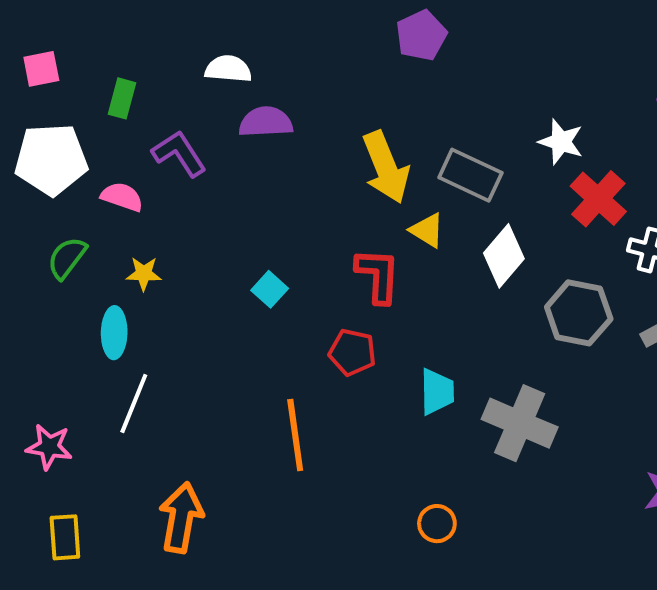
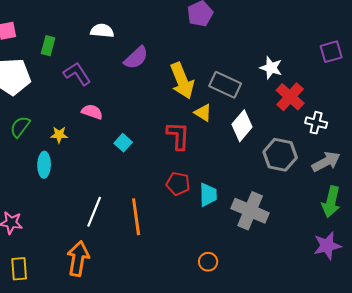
purple semicircle: (266, 122) -> (136, 58), moved, turned 140
pink semicircle: (122, 197) -> (92, 112), moved
red pentagon: (352, 352) -> (178, 184), moved
white line: (134, 403) -> (94, 212), moved

